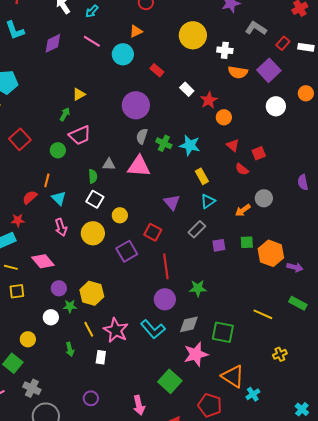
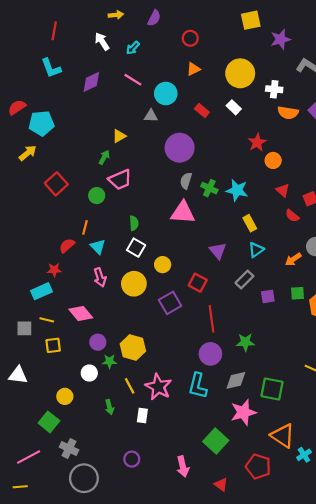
orange triangle: (136, 31) -> (193, 69), moved
white rectangle: (187, 89) -> (234, 107), moved
gray triangle: (109, 164) -> (151, 116), moved
cyan L-shape: (153, 329) -> (198, 386), turned 55

